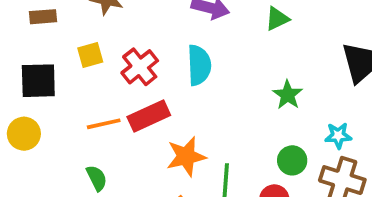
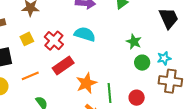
cyan semicircle: (199, 65) -> (85, 34), turned -60
orange line: (104, 124) -> (30, 76), moved
green circle: (292, 160) -> (142, 63), moved

